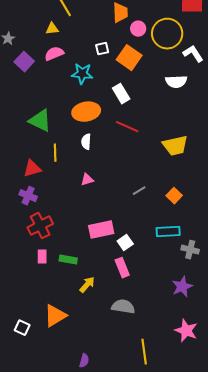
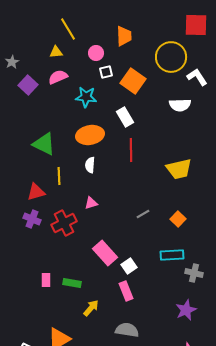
pink circle: (138, 29) -> (96, 53), moved
red line: (127, 127) -> (131, 150), turned 65
red cross: (40, 226) -> (64, 223), moved
pink rectangle: (101, 230) -> (105, 253), turned 60

